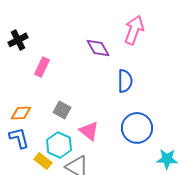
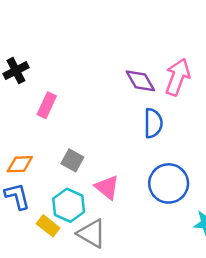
pink arrow: (134, 30) -> (178, 77), moved
purple diamond: (98, 48) -> (140, 81), moved

